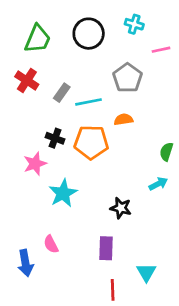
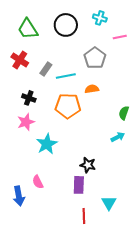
green trapezoid: (38, 39) -> (28, 29), turned 125
black cross: (55, 138) -> (29, 98), moved
black star: (121, 208) -> (88, 165), moved

